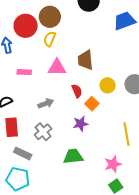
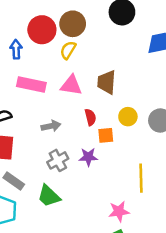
pink rectangle: (24, 72) -> (31, 84), size x1.6
orange square: (92, 104) -> (106, 135), turned 32
gray cross: (43, 132) -> (58, 160), moved
green trapezoid: (73, 156) -> (49, 196), moved, turned -140

